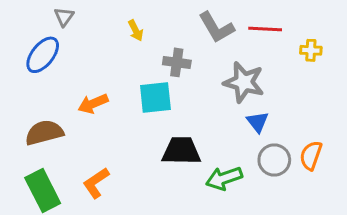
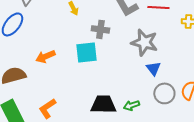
black trapezoid: (181, 151) -> (103, 104), moved
green arrow: (224, 178) -> (131, 105), size x0.7

